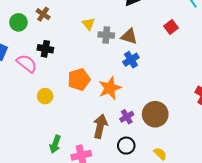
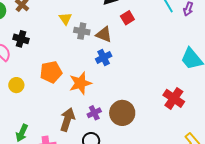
red square: (171, 27) -> (127, 18), moved

